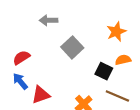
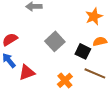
gray square: (72, 47) -> (55, 41), moved

